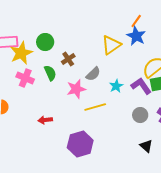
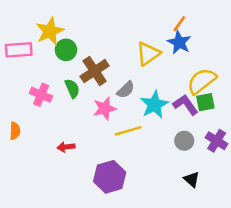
yellow star: (21, 53) -> (50, 31), moved
brown cross: (68, 59) -> (95, 71), size x1.6
cyan star: (116, 86) -> (154, 105), size x1.6

